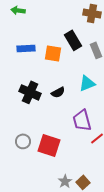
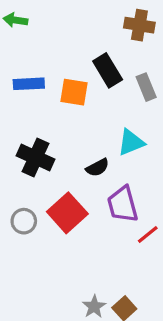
black semicircle: (58, 92) -> (98, 168), moved
gray circle: (23, 141) -> (24, 221), moved
red square: (49, 145) -> (67, 213), moved, turned 30

